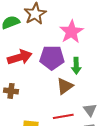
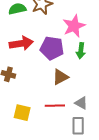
green arrow: (76, 66) -> (81, 51), moved
gray triangle: (90, 110) -> (81, 103), turned -32

